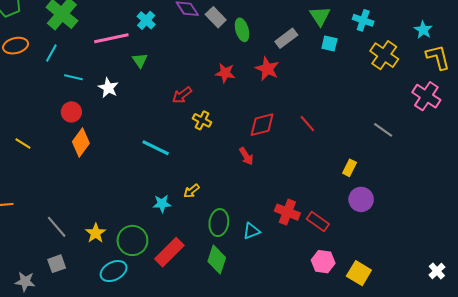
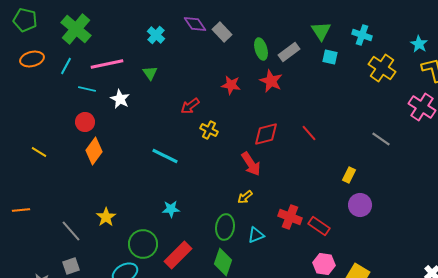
green ellipse: (242, 30) -> (261, 49), moved
pink line: (111, 38) -> (107, 64), moved
red arrow: (246, 156) -> (251, 164), size x1.4
yellow arrow: (191, 191) -> (245, 197), moved
yellow star: (96, 233) -> (106, 217), moved

